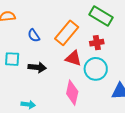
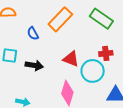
orange rectangle: (67, 33) -> (60, 19), moved
red cross: (97, 43) -> (106, 53), moved

